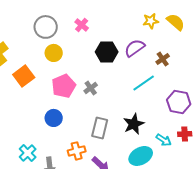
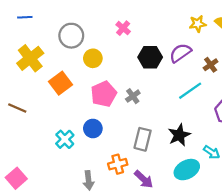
gray circle: (46, 27) -> (71, 36), moved
cyan cross: (28, 153) -> (65, 139), moved

